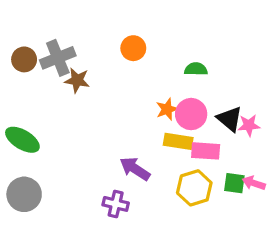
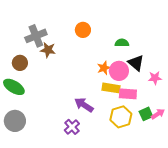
brown circle: (24, 59) -> (20, 63), moved
black triangle: (230, 119) -> (136, 63), moved
green square: (234, 183) -> (146, 114), turned -32
pink arrow: (254, 183) -> (158, 114), turned 128
purple cross: (116, 204) -> (72, 127), turned 35

